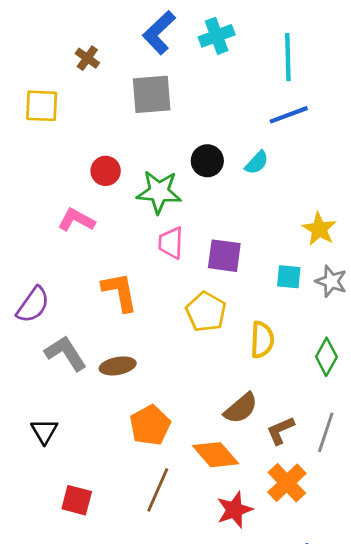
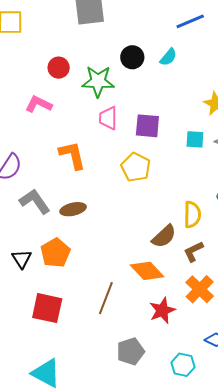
yellow semicircle: (262, 340) -> (192, 214), moved
orange pentagon: (150, 425) -> (55, 253), moved
red square: (77, 500) -> (47, 308), size x1.4

